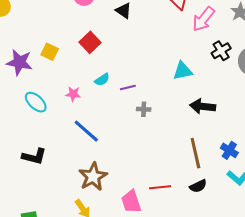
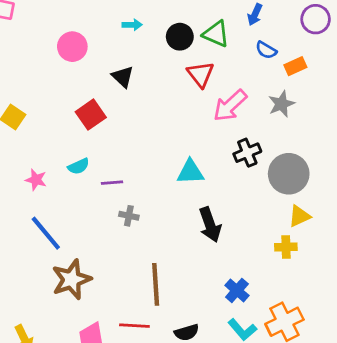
red square: (90, 42) -> (91, 115), moved
black arrow: (203, 106) -> (210, 225), turned -125
brown line: (195, 153) -> (156, 284), moved
brown star: (93, 177) -> (71, 279), moved

